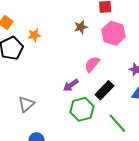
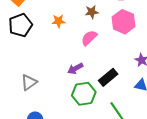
orange star: (34, 35) -> (59, 21), moved
pink semicircle: (92, 64) -> (89, 38), moved

